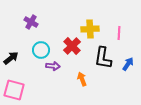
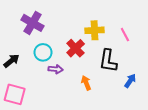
purple cross: (31, 22) -> (32, 23), size x1.5
pink line: (119, 33) -> (125, 35), turned -32
blue arrow: (128, 64) -> (130, 81), moved

